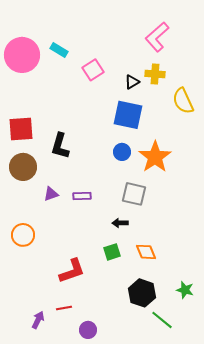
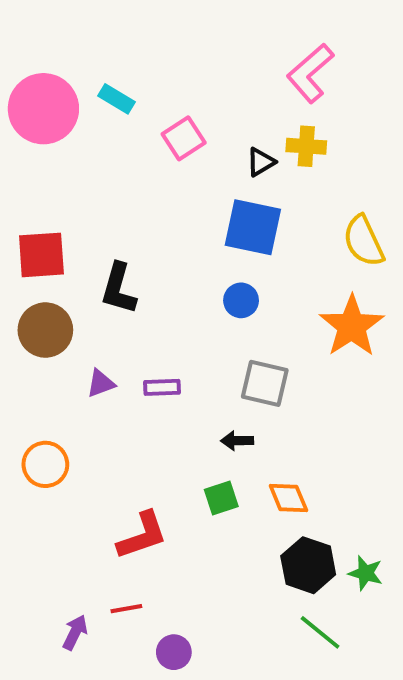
yellow semicircle: (183, 101) -> (364, 241), moved
orange star: (155, 157) -> (352, 326), moved
black hexagon: (142, 293) -> (308, 565), moved

